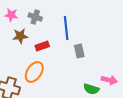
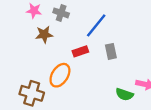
blue line: (66, 28) -> (96, 25), turned 45
red rectangle: (42, 46) -> (80, 51), moved

